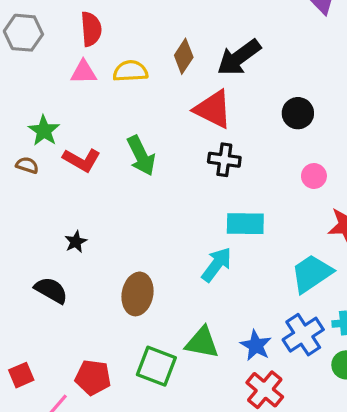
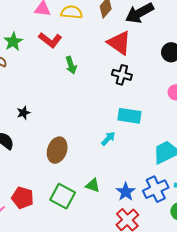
green arrow: (141, 156) -> (71, 65), size x0.7
red L-shape: (82, 160) -> (50, 40), moved
cyan arrow: (216, 265) -> (108, 139), size x0.7
green triangle: (202, 343) -> (93, 185), size x0.7

